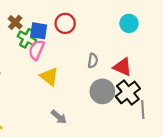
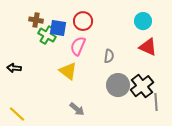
brown cross: (15, 22) -> (36, 20), turned -32
pink semicircle: (36, 50) -> (78, 46), moved
red triangle: (123, 67) -> (148, 47), moved

